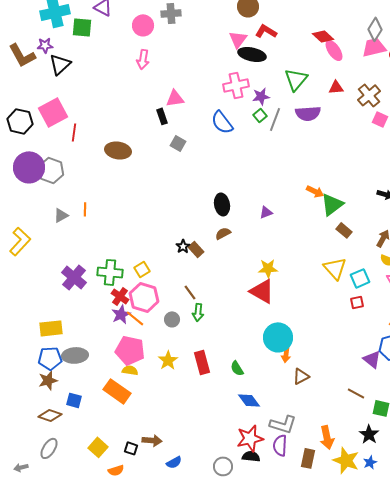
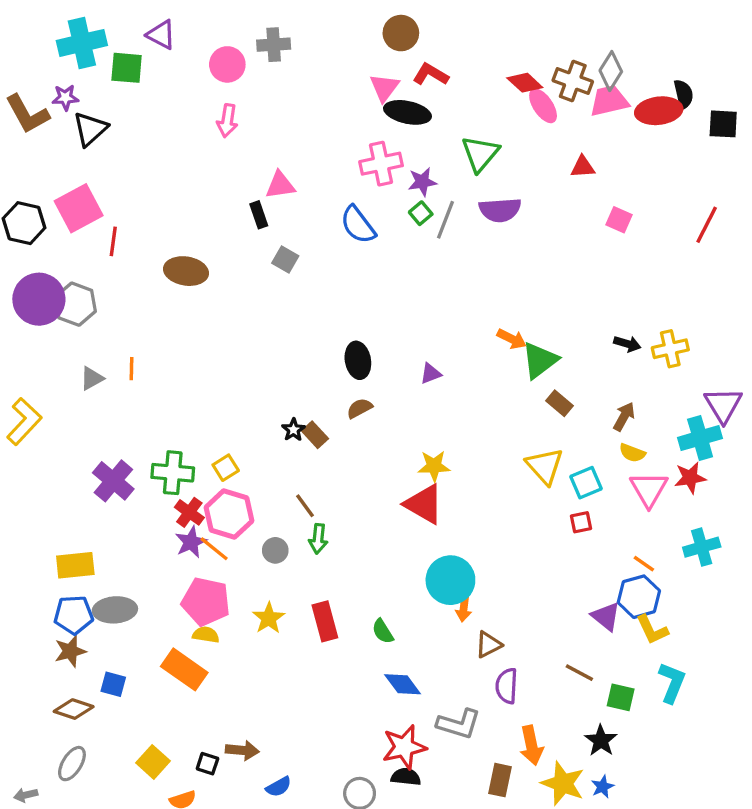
red triangle: (336, 87) -> (583, 167), moved
brown cross: (369, 95) -> (573, 81), moved, turned -30
purple semicircle: (280, 445) -> (507, 686), moved

